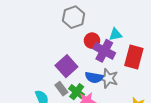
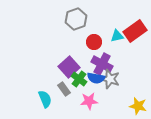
purple cross: (104, 51) -> (102, 64), moved
red rectangle: (134, 57) -> (135, 31), moved, turned 40
green cross: (77, 92) -> (79, 79), moved

